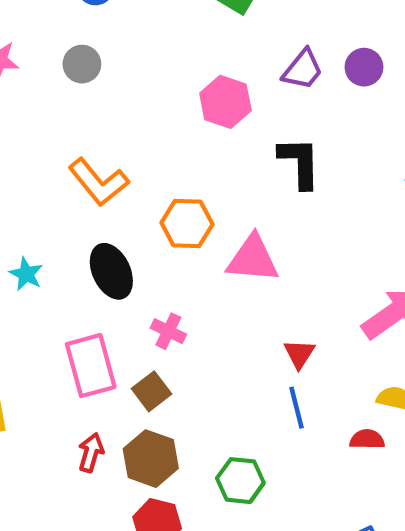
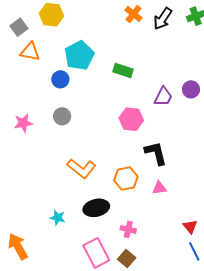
black L-shape: (300, 163) -> (156, 153), moved
pink triangle: (253, 259) -> (159, 188), size x0.6
black ellipse: (111, 271) -> (96, 208), turned -65

